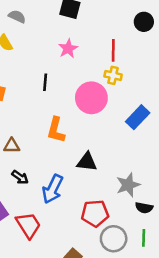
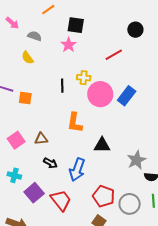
pink star: (68, 49) -> (69, 45), moved
red line: (113, 50) -> (114, 55), turned 66
yellow cross: (113, 75) -> (84, 78), moved
blue rectangle: (138, 117) -> (127, 96), moved
red pentagon: (95, 213) -> (104, 196), moved, turned 30

